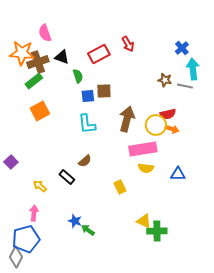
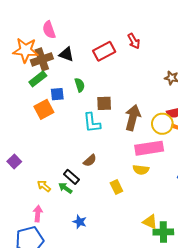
green semicircle: (78, 76) -> (80, 85), moved
brown square: (104, 91) -> (104, 103), moved
blue square: (88, 96) -> (57, 94), moved
yellow semicircle: (146, 168) -> (141, 170), moved
yellow rectangle: (120, 187) -> (116, 187), moved
green arrow: (88, 230) -> (65, 188), moved

